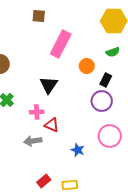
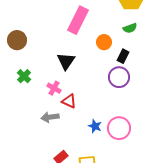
pink cross: (37, 112) -> (54, 88), turned 32
pink circle: (110, 136) -> (119, 128), moved

